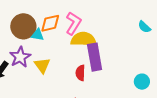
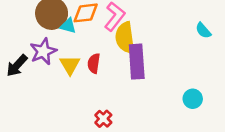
yellow semicircle: (83, 39) -> (125, 38), turned -105
red semicircle: (80, 73) -> (94, 63), moved

